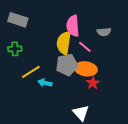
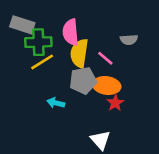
pink semicircle: (73, 26) -> (71, 32), moved
green cross: (15, 49) -> (38, 42), moved, size x1.5
yellow line: (31, 72) -> (42, 62), moved

